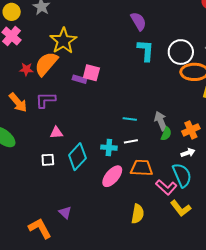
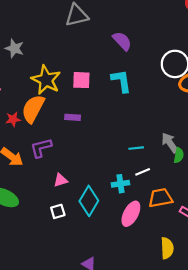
cyan L-shape: (146, 50) -> (121, 81), moved
pink square: (91, 73) -> (81, 80), moved

